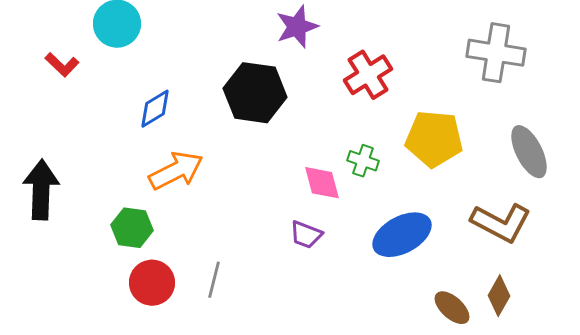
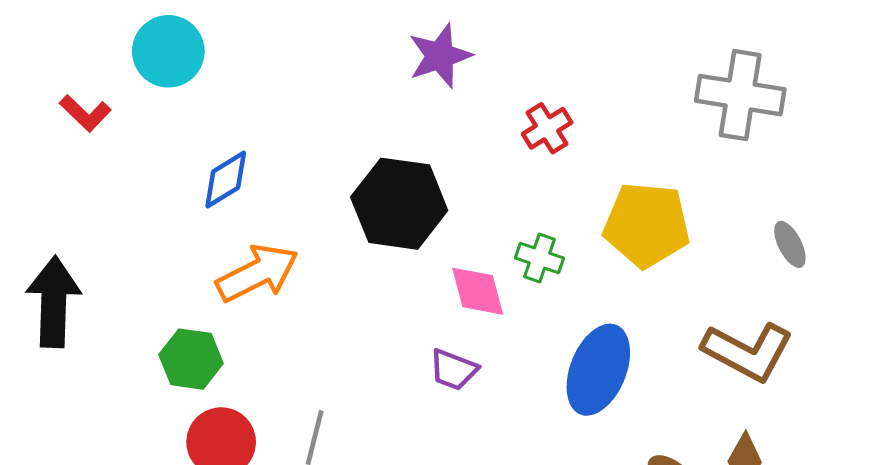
red cross: (368, 75) -> (547, 128), size x0.7
black hexagon: (255, 93) -> (399, 204), moved
gray ellipse: (529, 152) -> (790, 244), size x0.6
blue ellipse: (402, 235) -> (598, 370), turned -40

